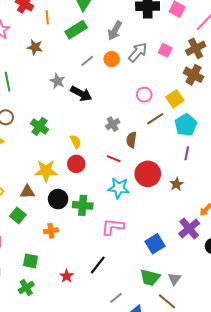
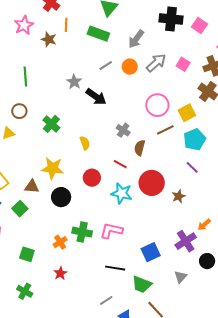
orange line: (47, 17) -> (66, 25), moved
green rectangle: (76, 30) -> (98, 34), turned 45
brown star: (35, 47) -> (49, 39), moved
pink circle: (144, 95) -> (157, 105), size x1.5
gray cross: (113, 124) -> (123, 130), turned -32
purple line: (187, 153) -> (192, 167), turned -64
red circle: (76, 164) -> (92, 178), moved
green cross: (83, 205) -> (82, 232), moved
orange cross: (51, 231) -> (60, 242), moved, turned -32
black line: (98, 265) -> (115, 268), moved, turned 54
gray triangle: (174, 279) -> (181, 277), moved
green cross: (26, 287) -> (25, 291), moved, turned -35

